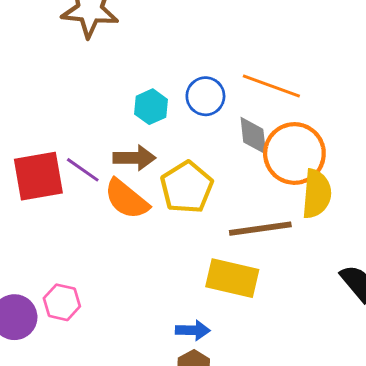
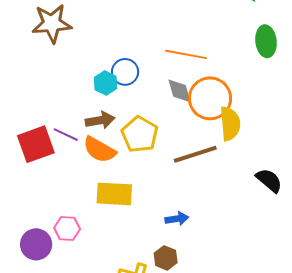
blue circle: (205, 96) -> (125, 72), moved
yellow rectangle: (232, 278) -> (114, 194), moved
blue arrow: (193, 330) -> (177, 219), moved

